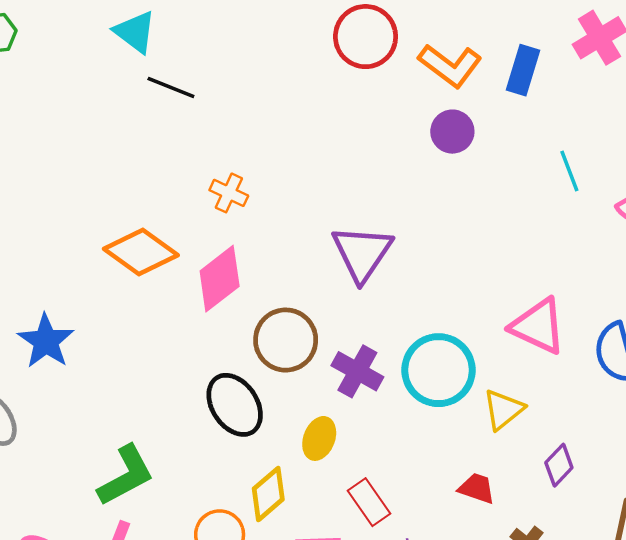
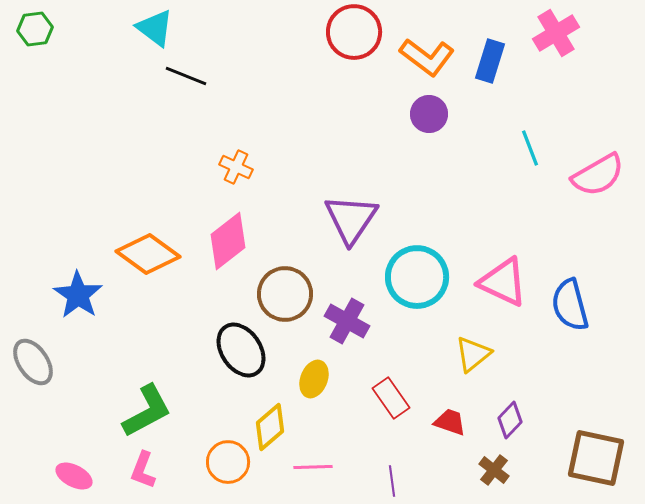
orange diamond: (141, 252) -> (148, 254), moved
cyan circle: (439, 370) -> (417, 277), moved
purple diamond: (559, 465) -> (510, 420), moved
red rectangle: (369, 502) -> (391, 398), moved

